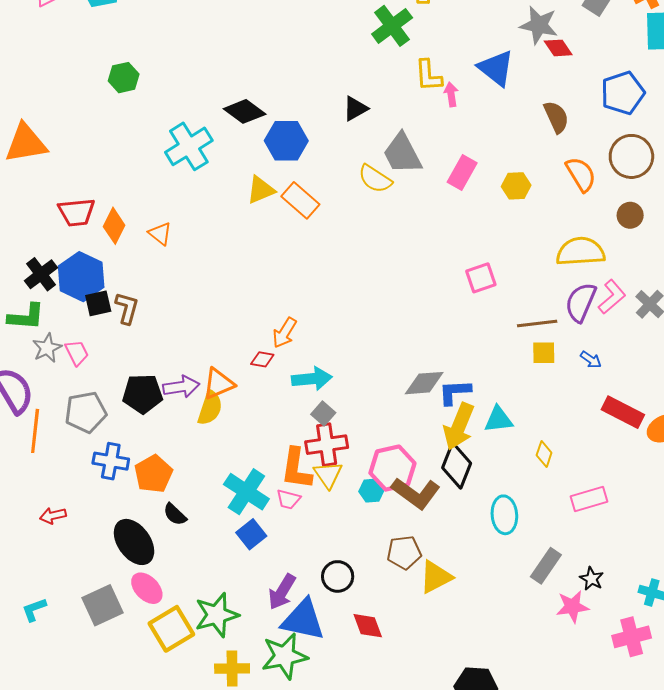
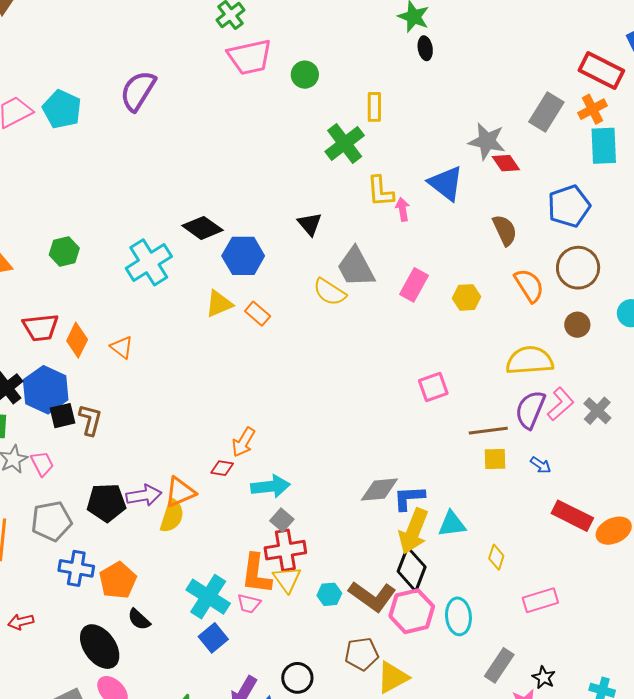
green hexagon: (124, 78) -> (64, 251), moved
black triangle: (355, 108) -> (310, 224), turned -40
orange rectangle: (300, 200) -> (258, 314), size x0.7
pink hexagon: (392, 468) -> (412, 611), moved

